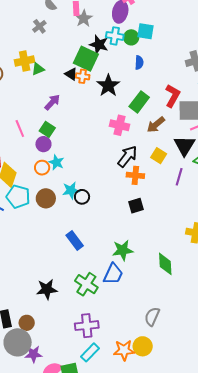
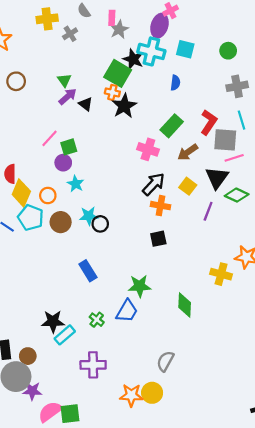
cyan cross: (115, 36) -> (151, 51), size x1.4
green circle: (131, 37) -> (228, 51), moved
yellow cross: (25, 61) -> (47, 19), moved
green triangle: (38, 69) -> (64, 80), turned -48
black triangle: (71, 74) -> (86, 104), moved
black star: (108, 86) -> (124, 106), moved
purple arrow: (52, 102) -> (68, 97), moved
pink line: (20, 129) -> (50, 138), moved, turned 60
green square: (47, 129) -> (69, 147), turned 35
orange circle: (42, 168) -> (48, 196), moved
green cross: (86, 284) -> (97, 320), size x0.6
cyan rectangle: (90, 352) -> (65, 335), moved

